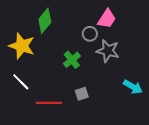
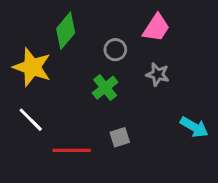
gray circle: (90, 34) -> (115, 50), moved
gray star: (108, 51) -> (158, 74), size x0.7

